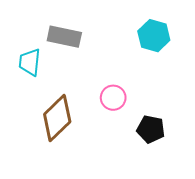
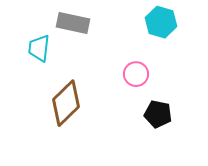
pink circle: (113, 98) -> (136, 74), moved

